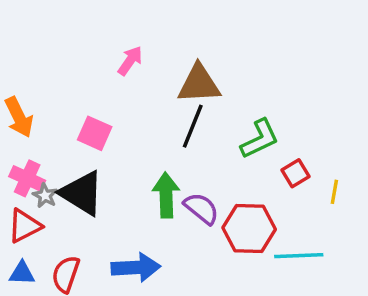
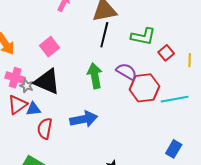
pink square: (95, 133) -> (50, 47), turned 36
green L-shape: (260, 139) -> (143, 36), turned 45
purple semicircle: (201, 208) -> (127, 72), moved
blue triangle: (22, 273) -> (33, 109), moved

